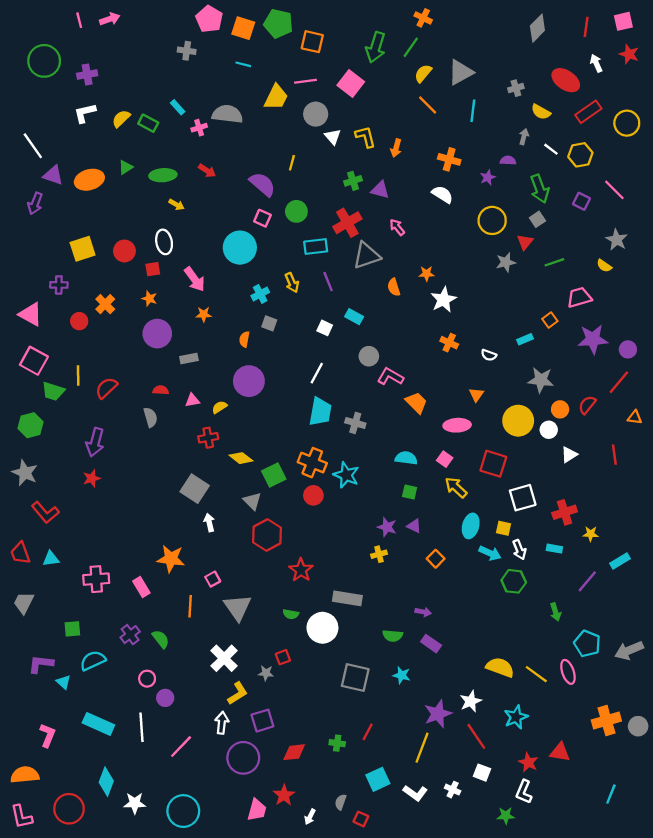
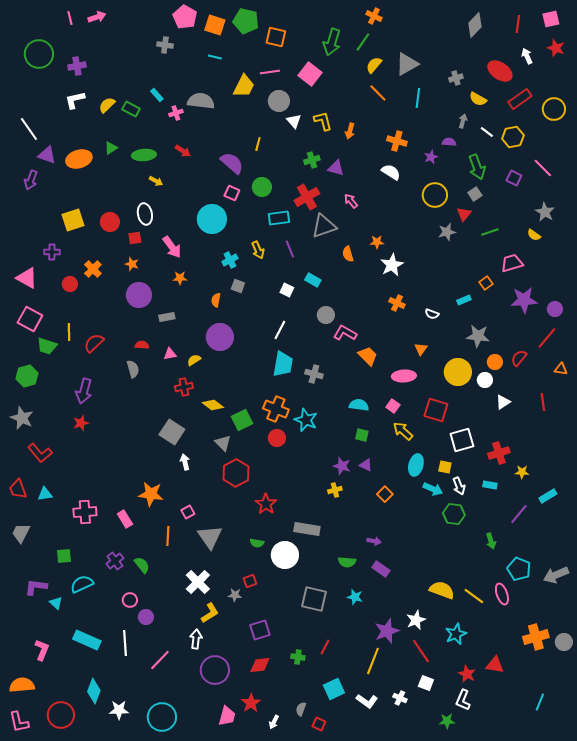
purple square: (262, 721) -> (260, 630), moved

